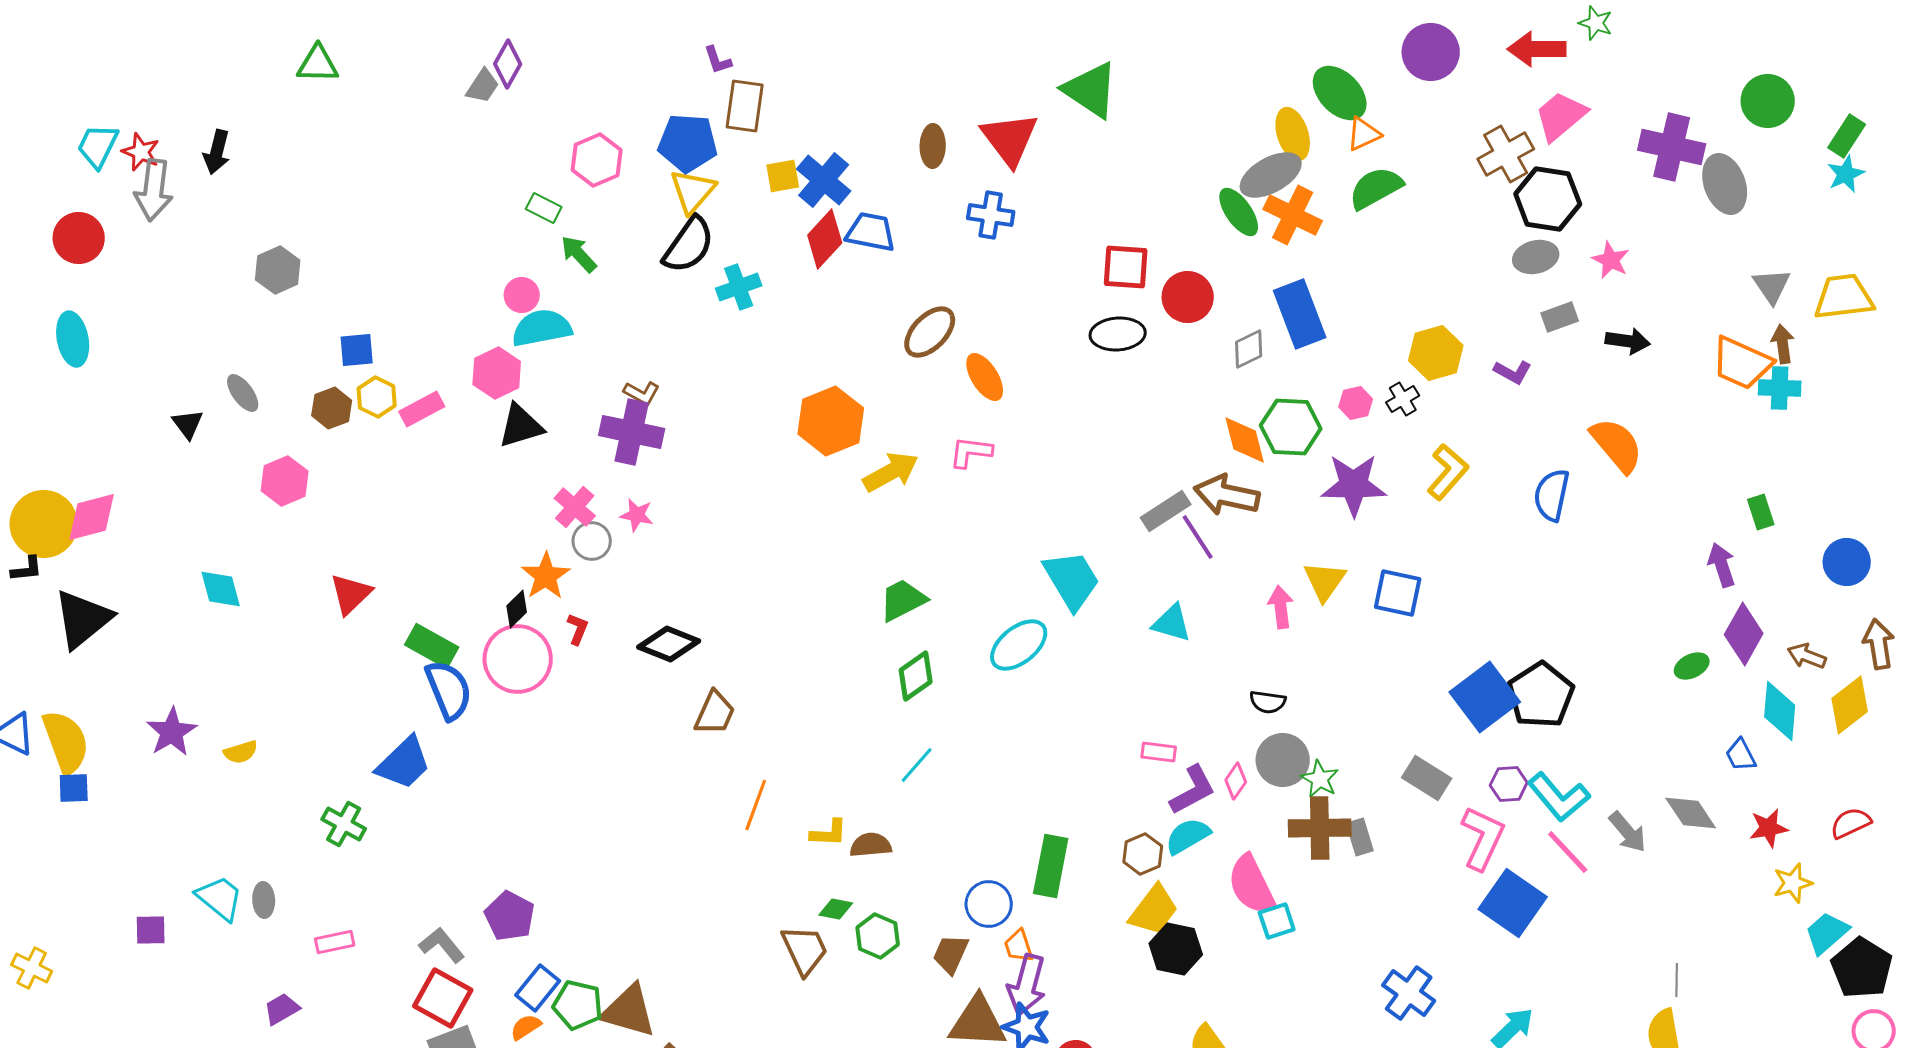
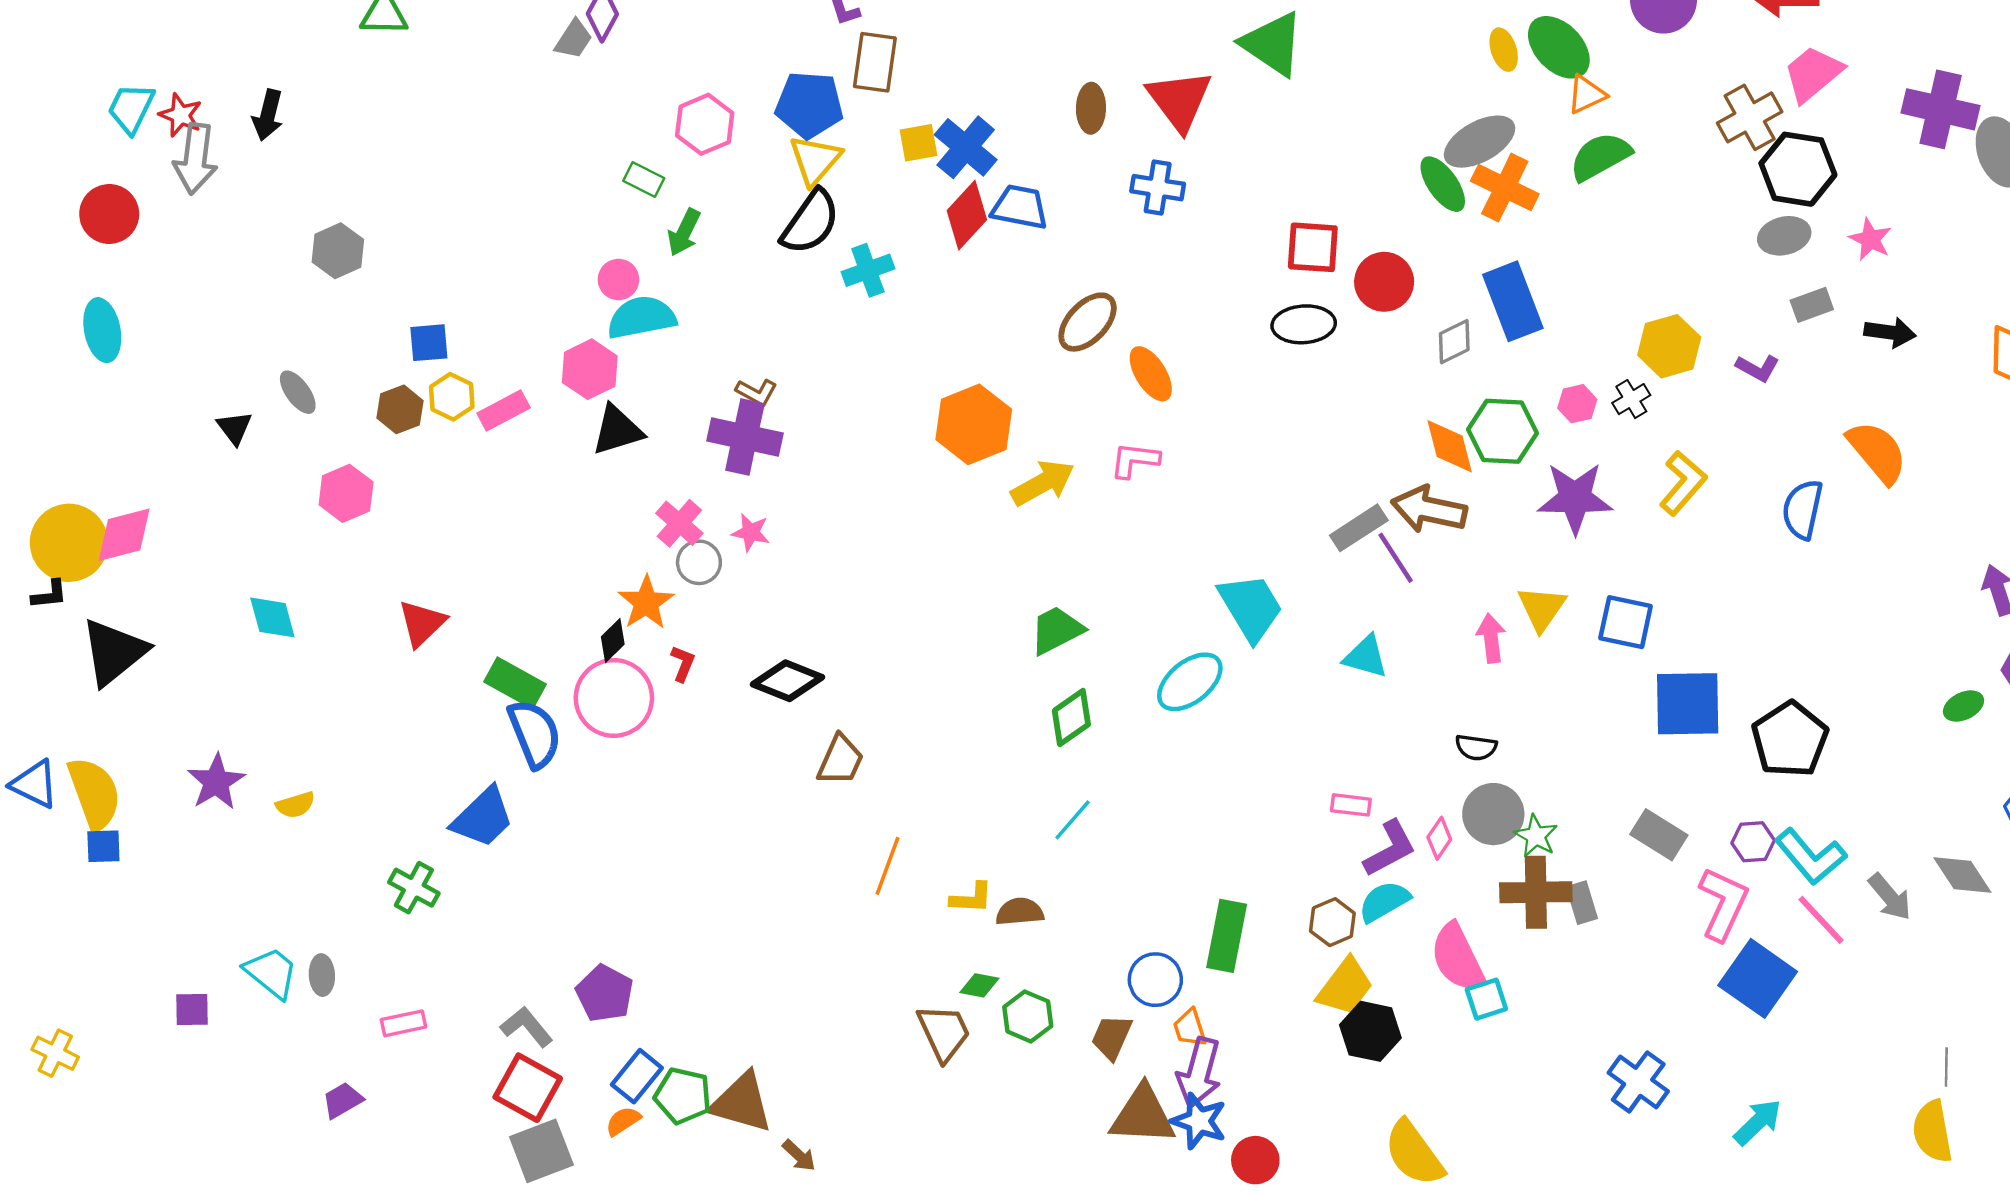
yellow ellipse: (1293, 134) -> (1504, 50), moved, size x0.7
green arrow: (579, 254) -> (684, 232), turned -111
blue square: (1485, 697) -> (1688, 704), moved, turned 36

